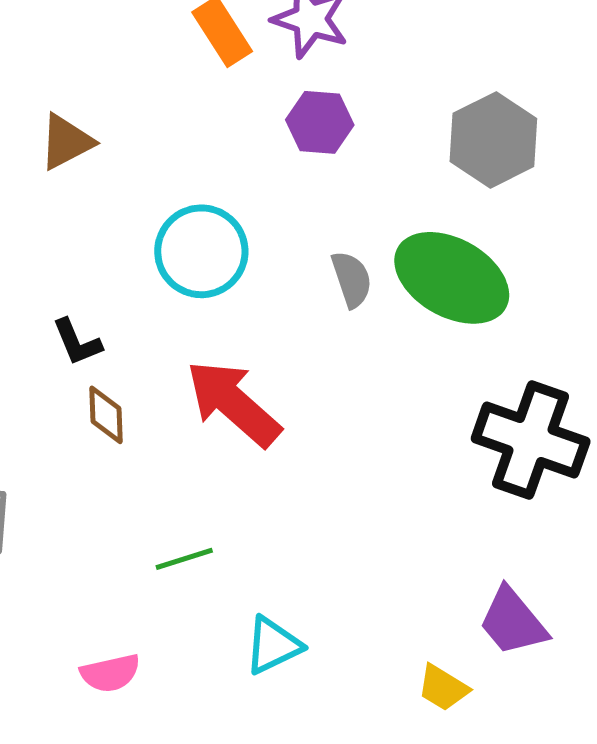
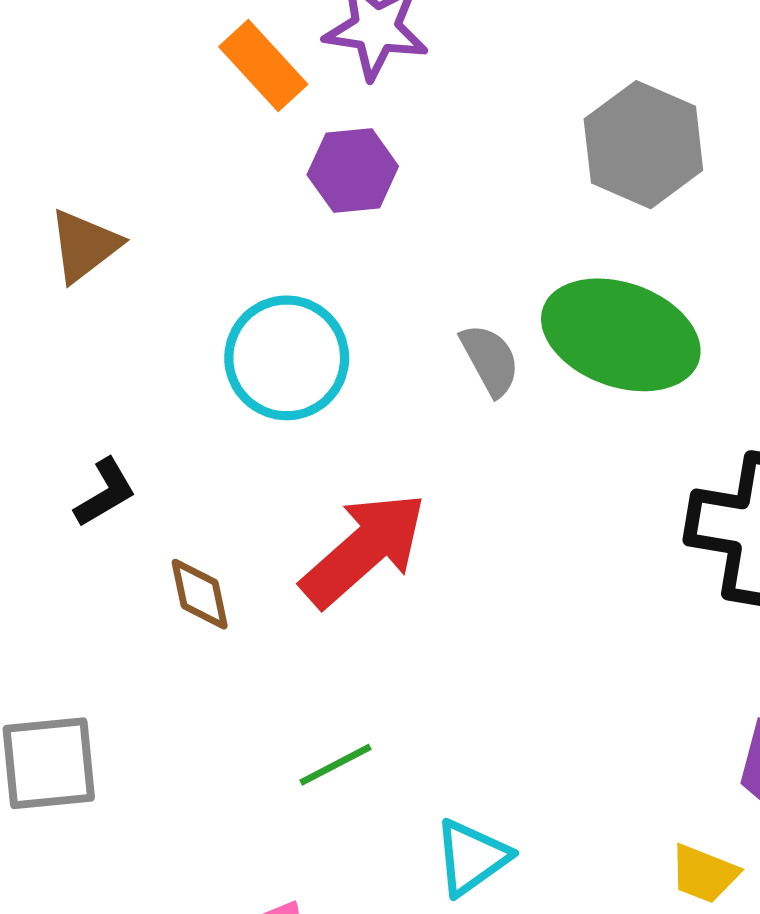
purple hexagon: (320, 122) -> (353, 170), moved
black L-shape: (77, 342) -> (105, 493), moved, turned -88
red arrow: (233, 403) -> (364, 549), turned 107

